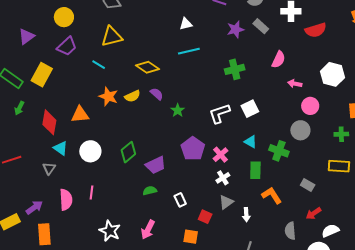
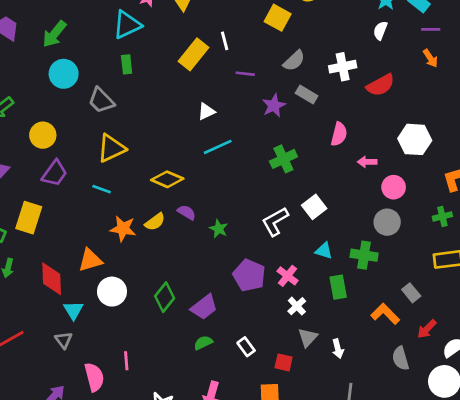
cyan triangle: (61, 148) -> (73, 310), turned 35
white circle: (90, 151) -> (112, 292), moved
gray rectangle: (308, 185) -> (411, 293), turned 32
orange L-shape: (272, 195) -> (385, 314), moved

